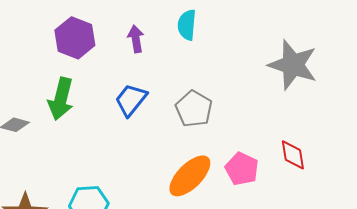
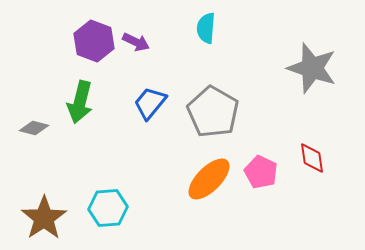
purple arrow: (136, 39) -> (136, 42), moved, turned 124
gray pentagon: (194, 109) -> (213, 112), size x1.4

